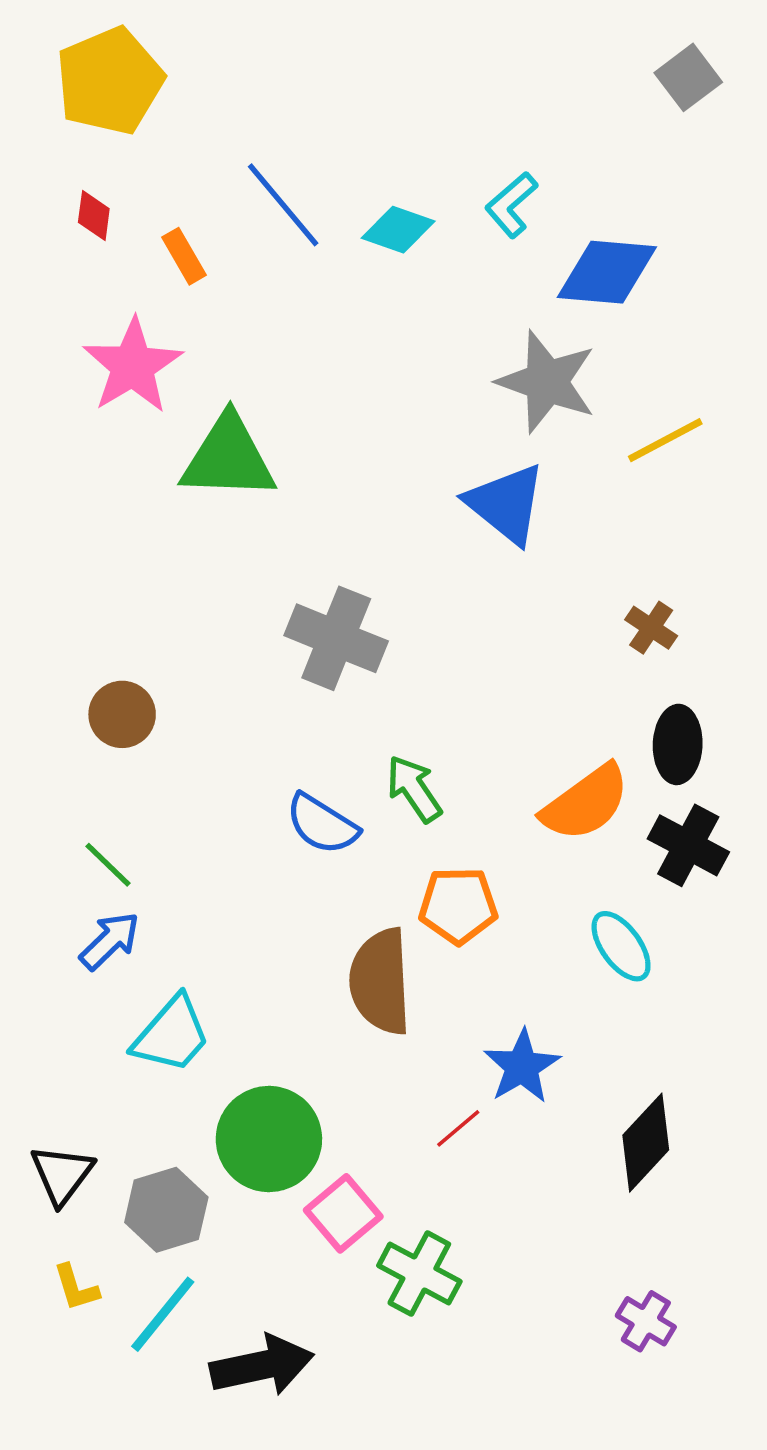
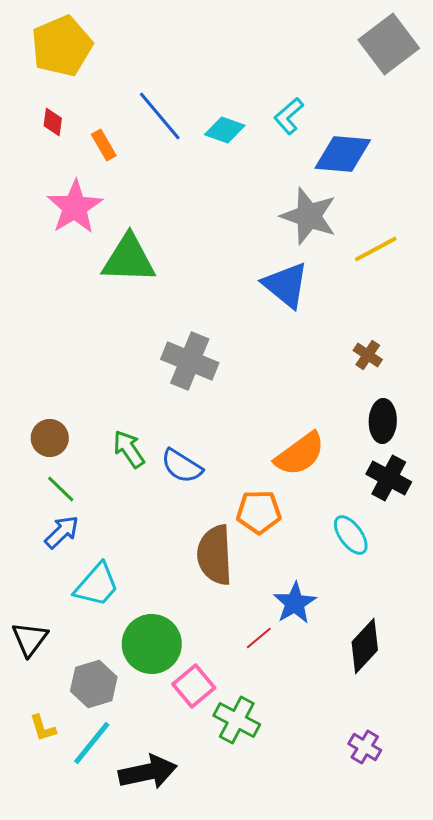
gray square: (688, 77) -> (389, 44), size x1.6
brown circle: (122, 714) -> (50, 438), moved
green arrow: (414, 789) -> (129, 449), moved
orange semicircle: (586, 803) -> (300, 454), moved
black triangle: (62, 1174) -> (30, 639), moved

